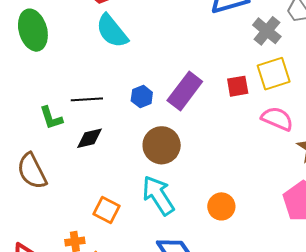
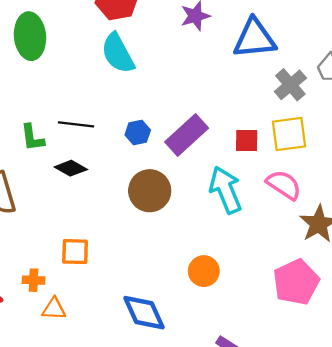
black diamond: (89, 138) -> (71, 168), turned 32
cyan arrow: (158, 195) -> (226, 190), moved
orange square: (106, 210) -> (75, 252), turned -36

